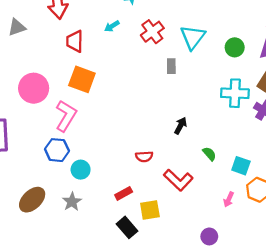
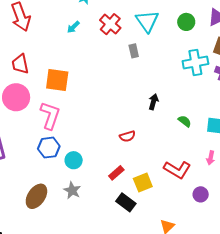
red trapezoid: (75, 41) -> (20, 64), moved
red L-shape: (178, 180) -> (177, 170), moved

